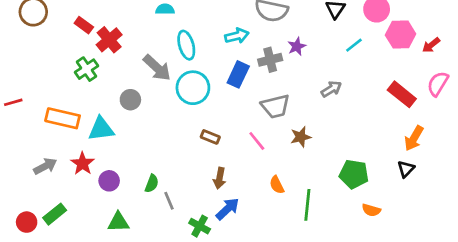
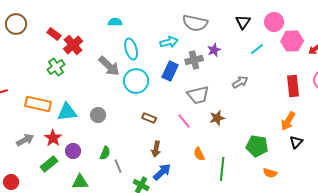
red rectangle: (402, 94) -> (293, 86), turned 45
gray circle: (130, 100) -> (98, 115), moved
orange arrow: (414, 138) -> (288, 121), moved
green rectangle: (55, 214) -> (49, 164), moved

